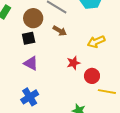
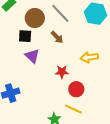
purple triangle: (31, 63) -> (32, 56), moved
yellow line: (107, 92) -> (73, 109), moved

